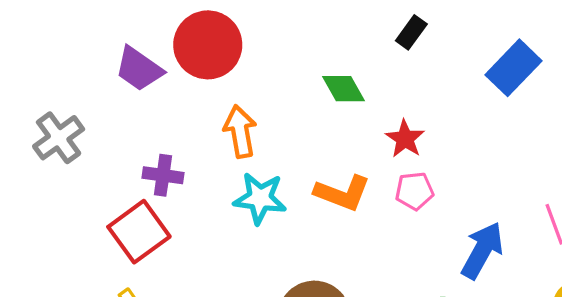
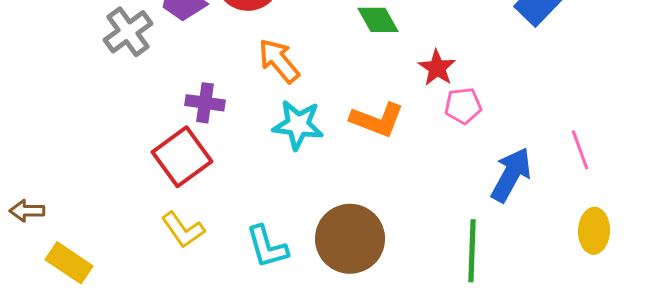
orange arrow: (240, 131) -> (279, 61), turned -30
gray cross: (59, 138) -> (128, 32), moved
pink pentagon: (414, 191) -> (463, 106), moved

